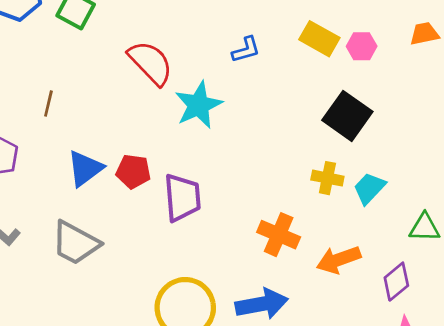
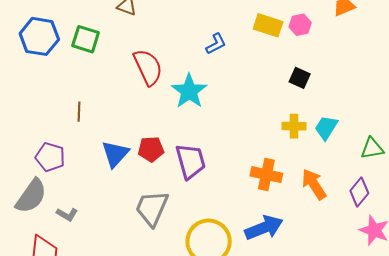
red semicircle: (151, 63) -> (148, 67), turned 30
black square: (347, 116) -> (300, 78), size x0.6
gray trapezoid: (76, 243) -> (152, 208), moved, turned 96
orange arrow: (339, 260) -> (314, 184), turned 88

